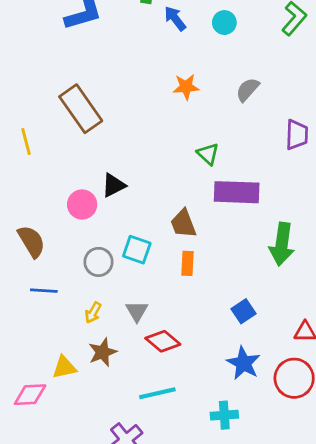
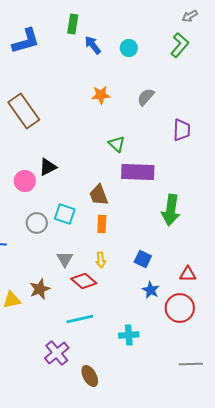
blue square: (244, 311) -> (143, 259), turned -30
yellow arrow: (93, 313) -> (101, 260), moved, turned -35
blue star: (244, 363) -> (151, 290), moved, size x0.7

